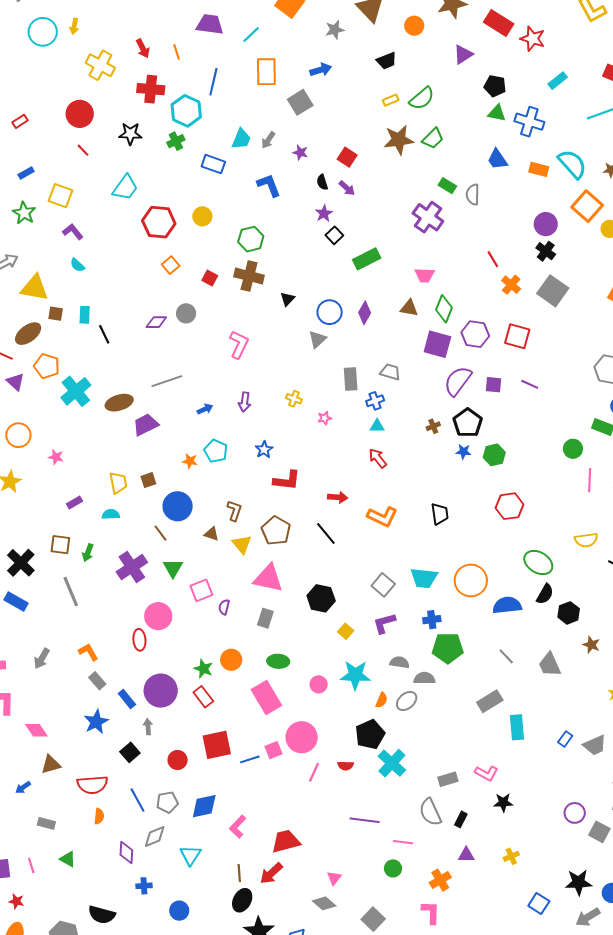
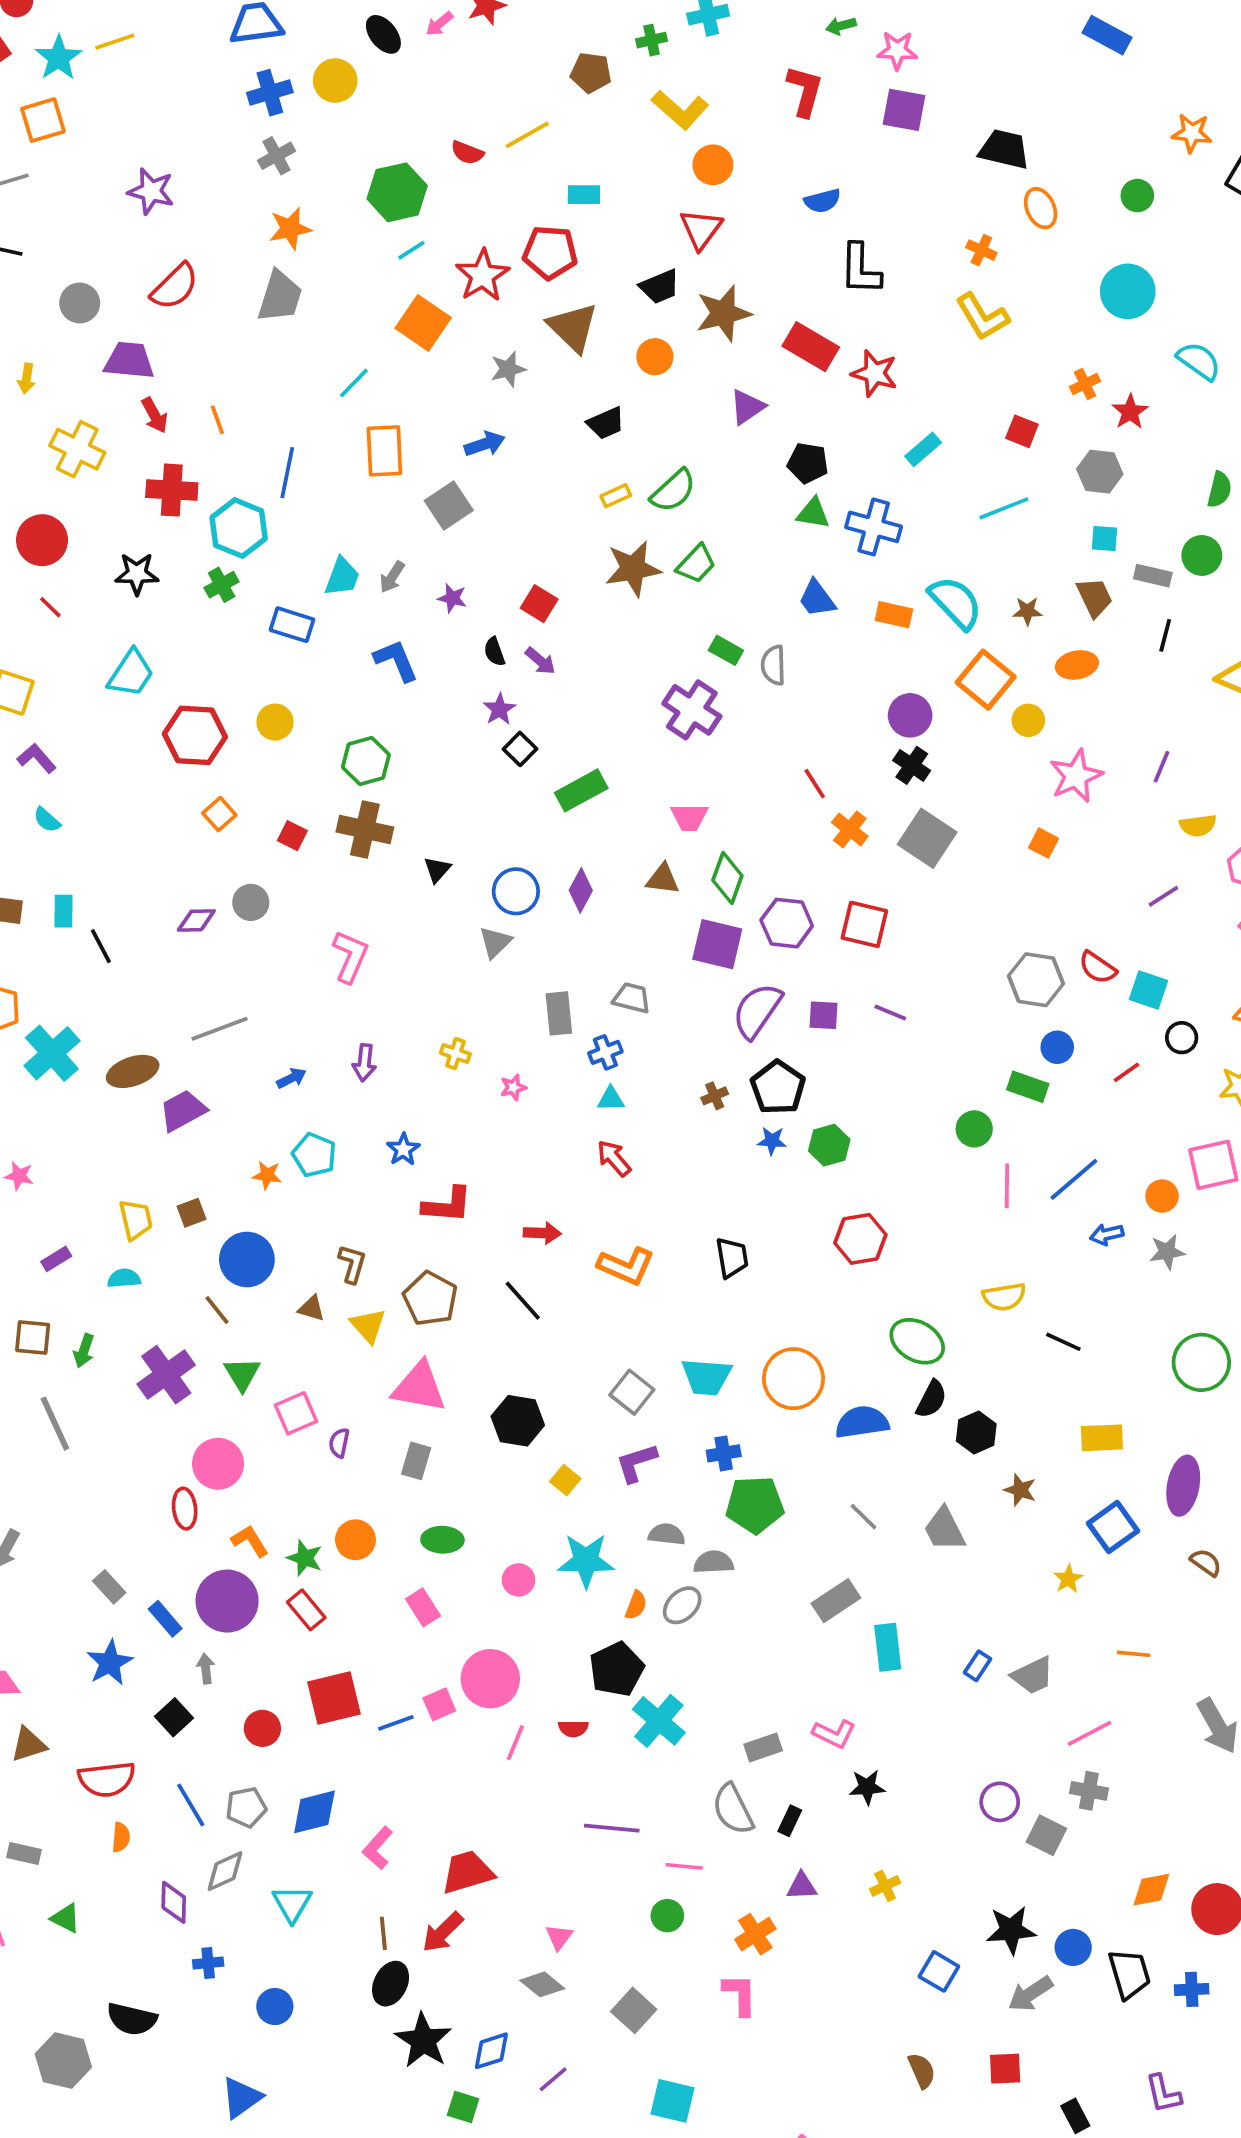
purple trapezoid: (210, 24) -> (129, 361), moved
orange L-shape: (88, 652) -> (250, 1541), moved
pink rectangle: (266, 697) -> (423, 1607), size x0.6

